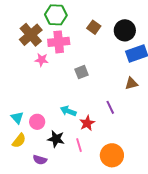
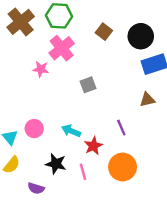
brown cross: (31, 35) -> (21, 22), moved
pink cross: (59, 42) -> (62, 48), turned -35
pink circle: (37, 122) -> (34, 129), moved
orange circle: (112, 155) -> (123, 167), moved

